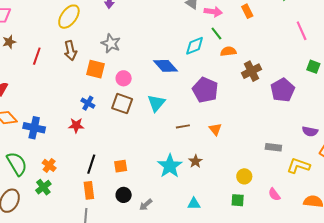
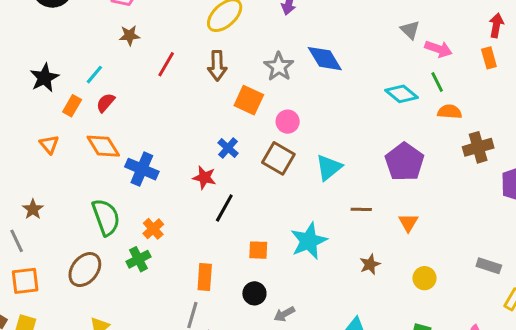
cyan diamond: (195, 46) -> (401, 94), turned 50
blue diamond: (166, 66) -> (325, 59), moved
black line: (91, 164) -> (224, 208), moved
cyan star: (170, 166) -> (309, 241), moved
yellow circle: (244, 176) -> (424, 278), moved

